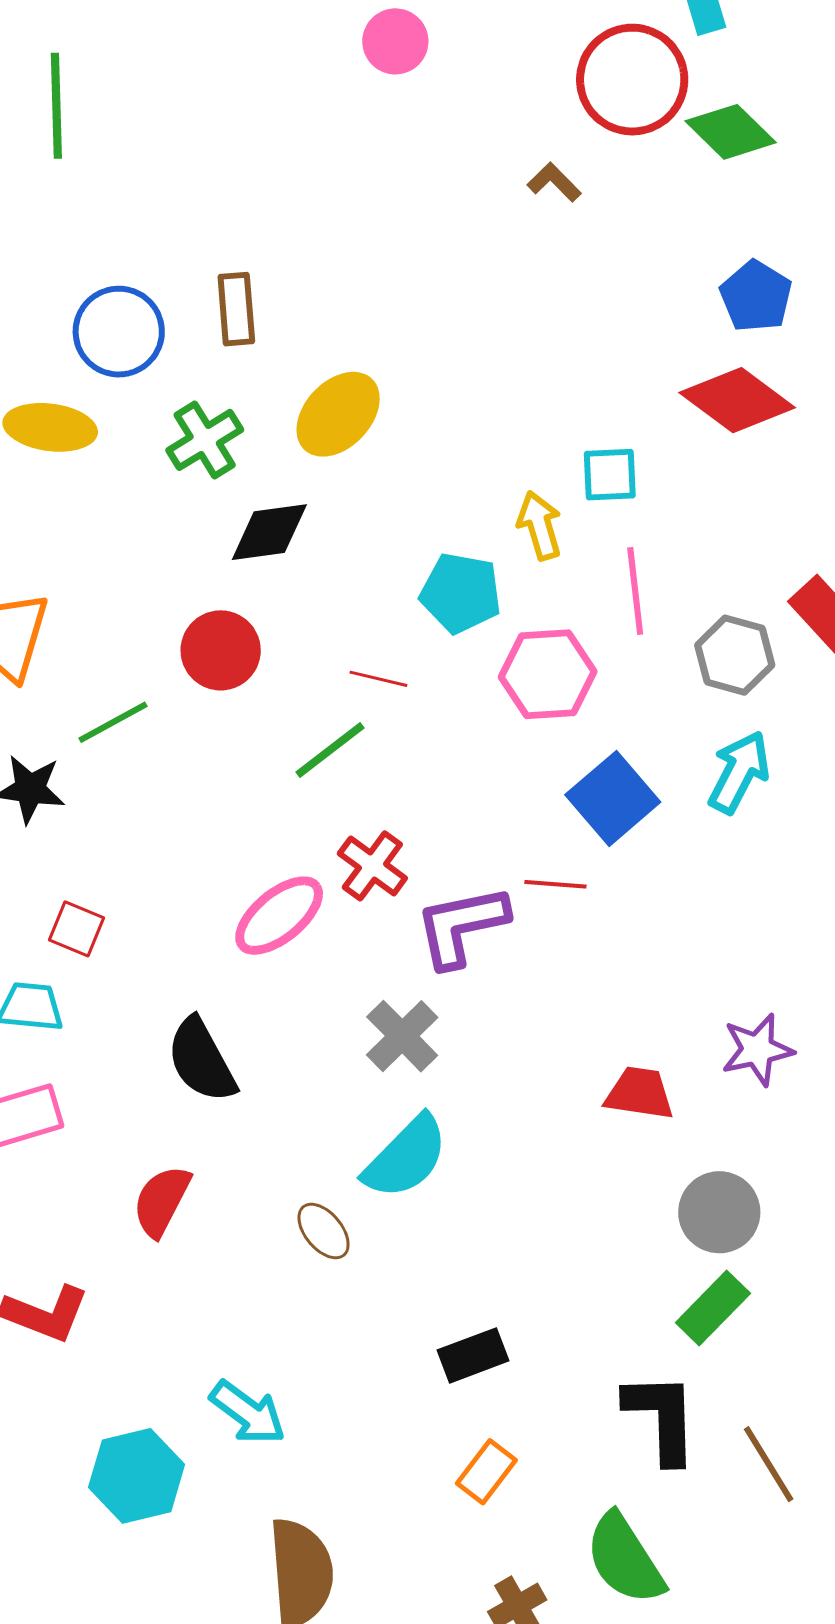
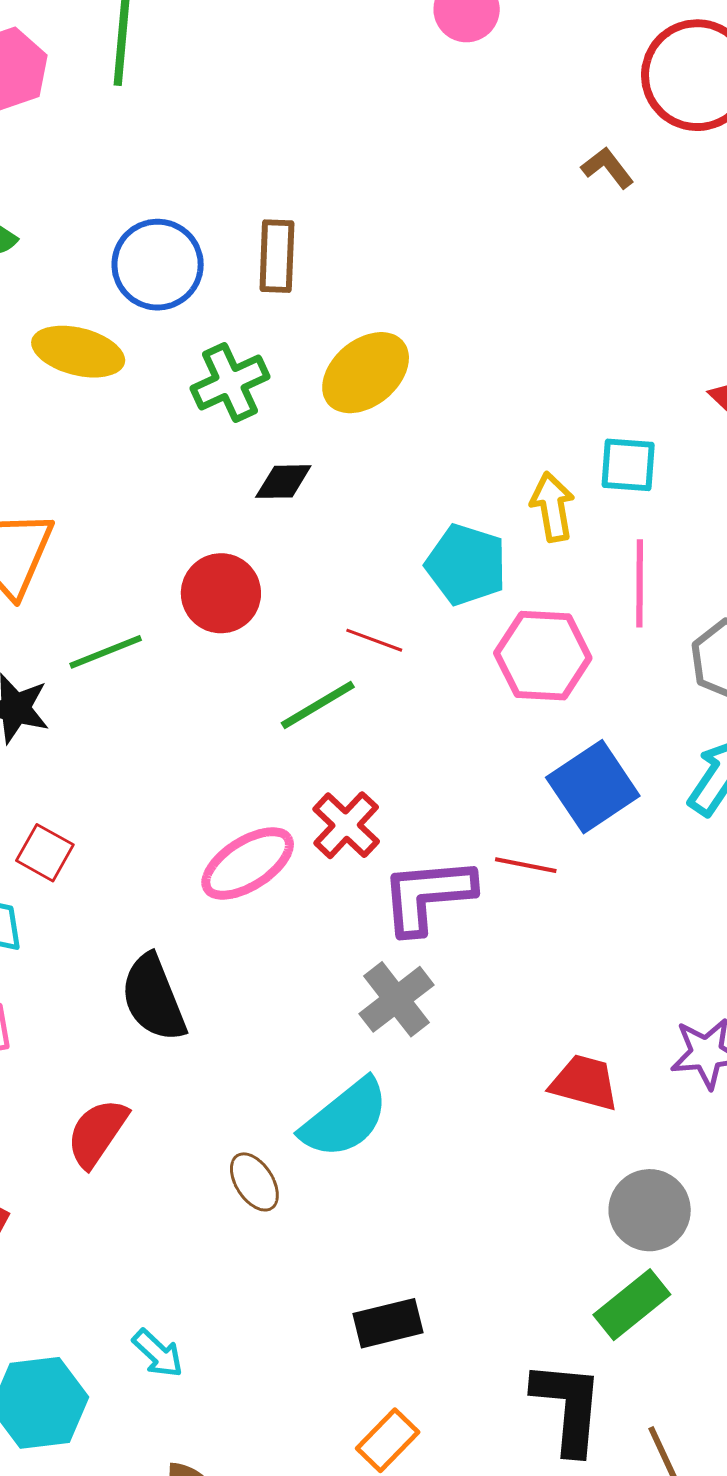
black diamond: (269, 532) -> (283, 482), size x0.7
gray cross: (402, 1036) -> (397, 999), moved
cyan arrow: (248, 1413) -> (158, 1353), size x0.7

